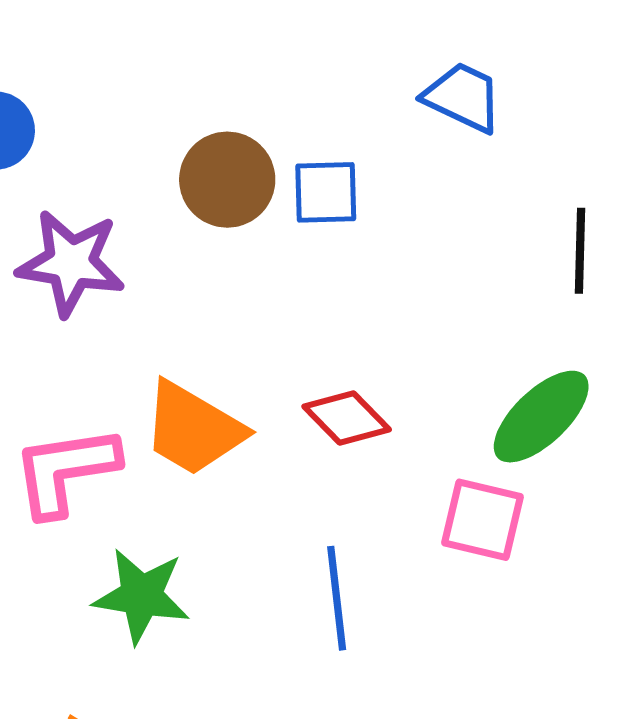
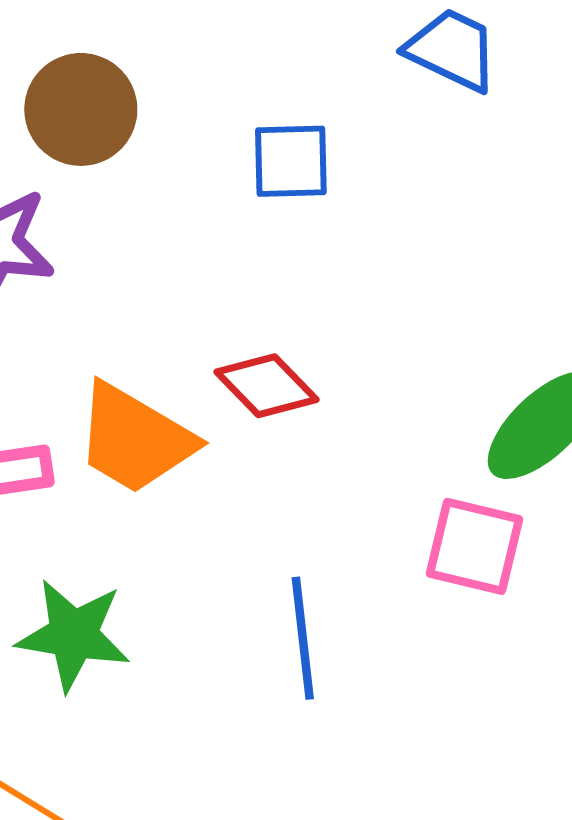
brown circle: (227, 180) -> (81, 109), moved
red diamond: (347, 418) -> (266, 386), moved

